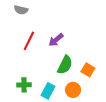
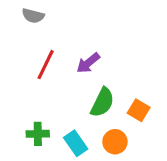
cyan rectangle: (48, 91) -> (76, 143), turned -63

